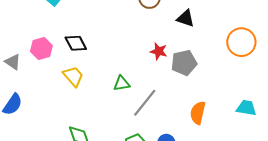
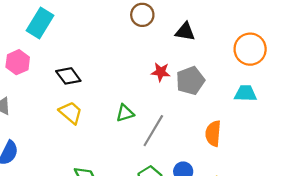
pink hexagon: (41, 49) -> (18, 62), moved
cyan trapezoid: (246, 108) -> (245, 93), moved

